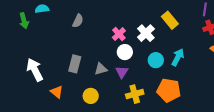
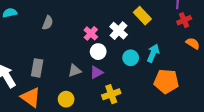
gray rectangle: (75, 64) -> (37, 68), moved
purple triangle: (122, 72) -> (96, 72), turned 32
orange pentagon: (169, 90) -> (166, 81), moved
orange triangle: (57, 92) -> (31, 97), size x1.5

